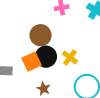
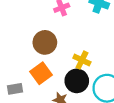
black circle: (46, 57) -> (77, 81), moved

